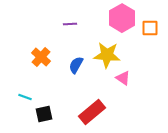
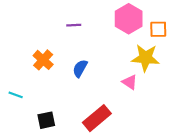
yellow star: (107, 55) -> (146, 58), moved
cyan line: (25, 97) -> (16, 95), moved

